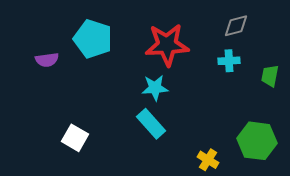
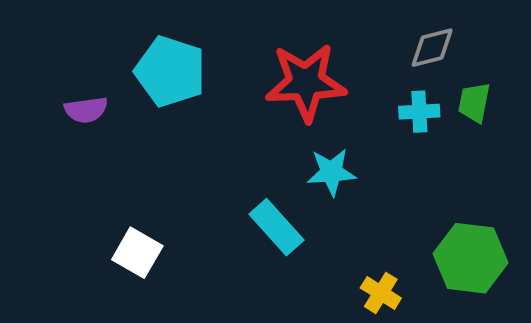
green trapezoid: (270, 76) -> (474, 103), moved
cyan star: (155, 88) -> (331, 172), moved

